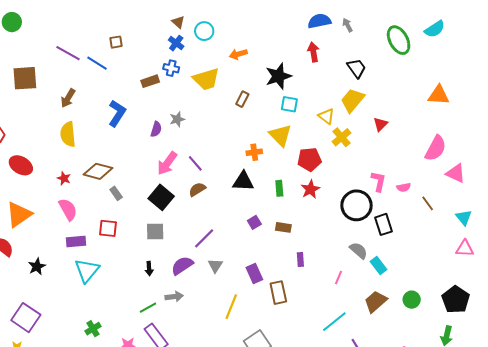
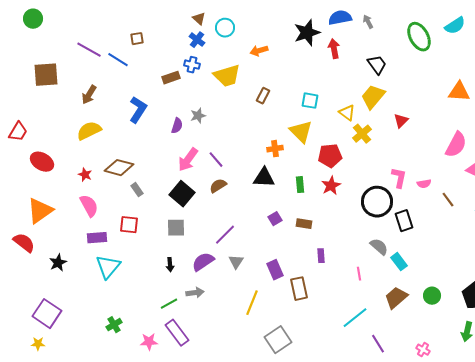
black star: (278, 76) -> (307, 33), moved
yellow semicircle: (68, 134) -> (89, 131), turned 70
pink line: (338, 278) -> (359, 274), turned -32

